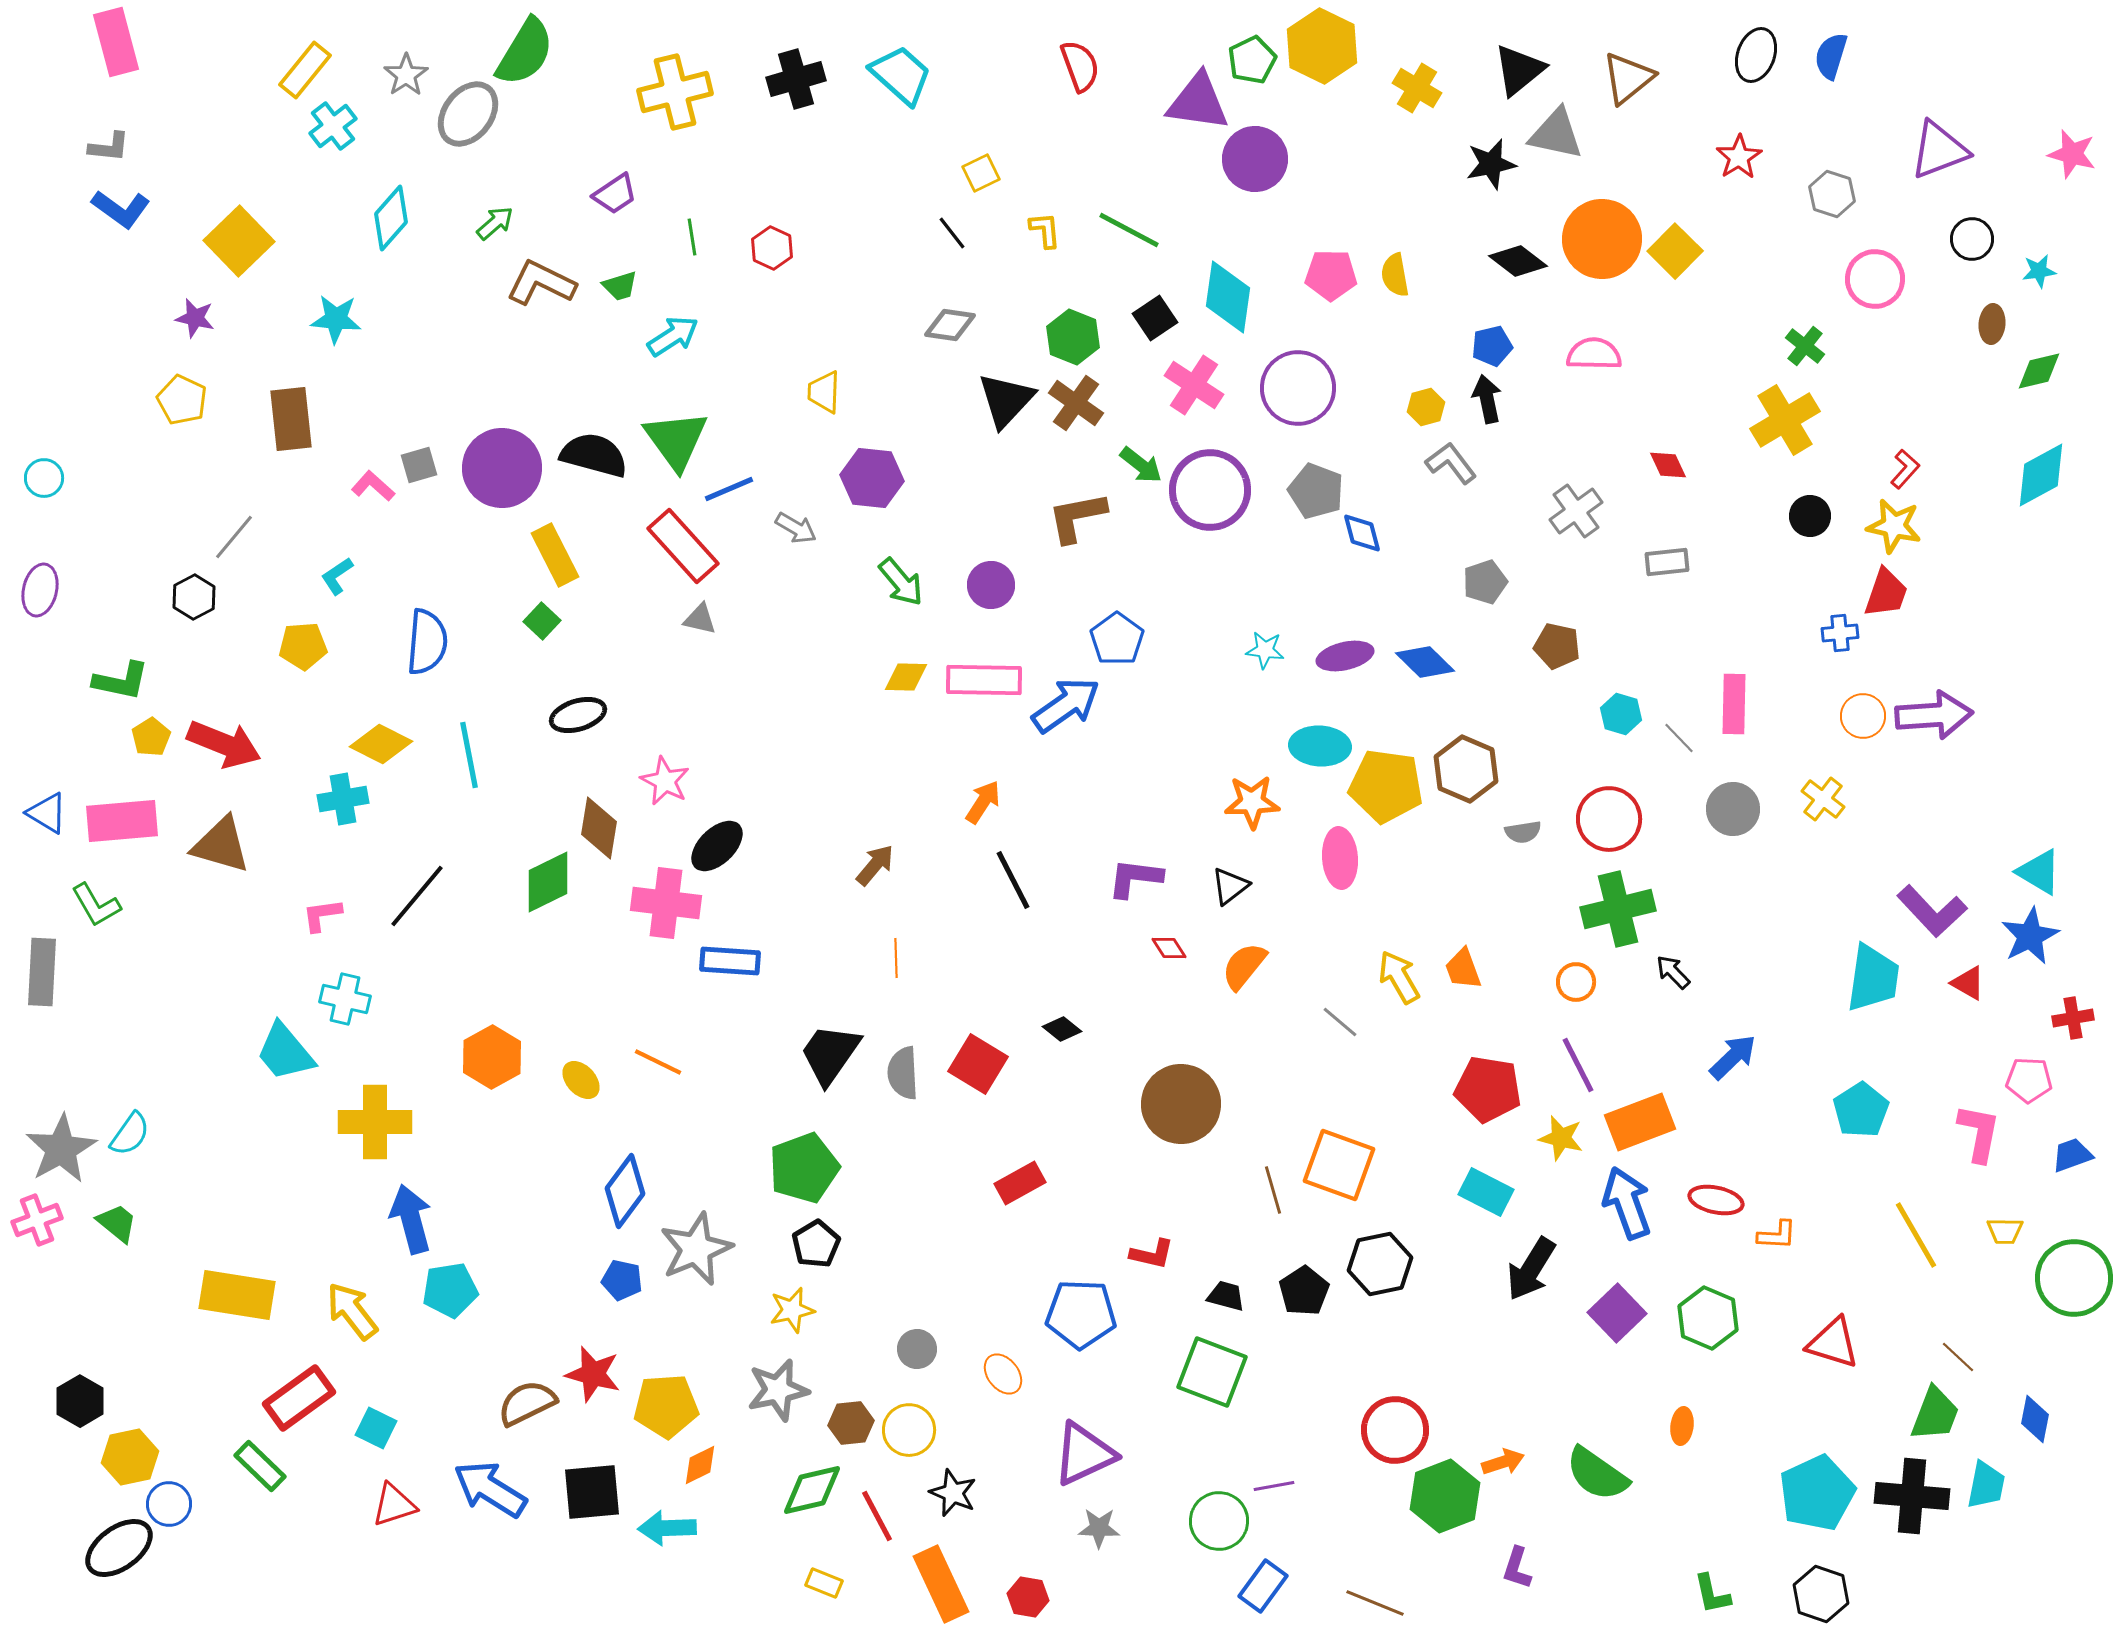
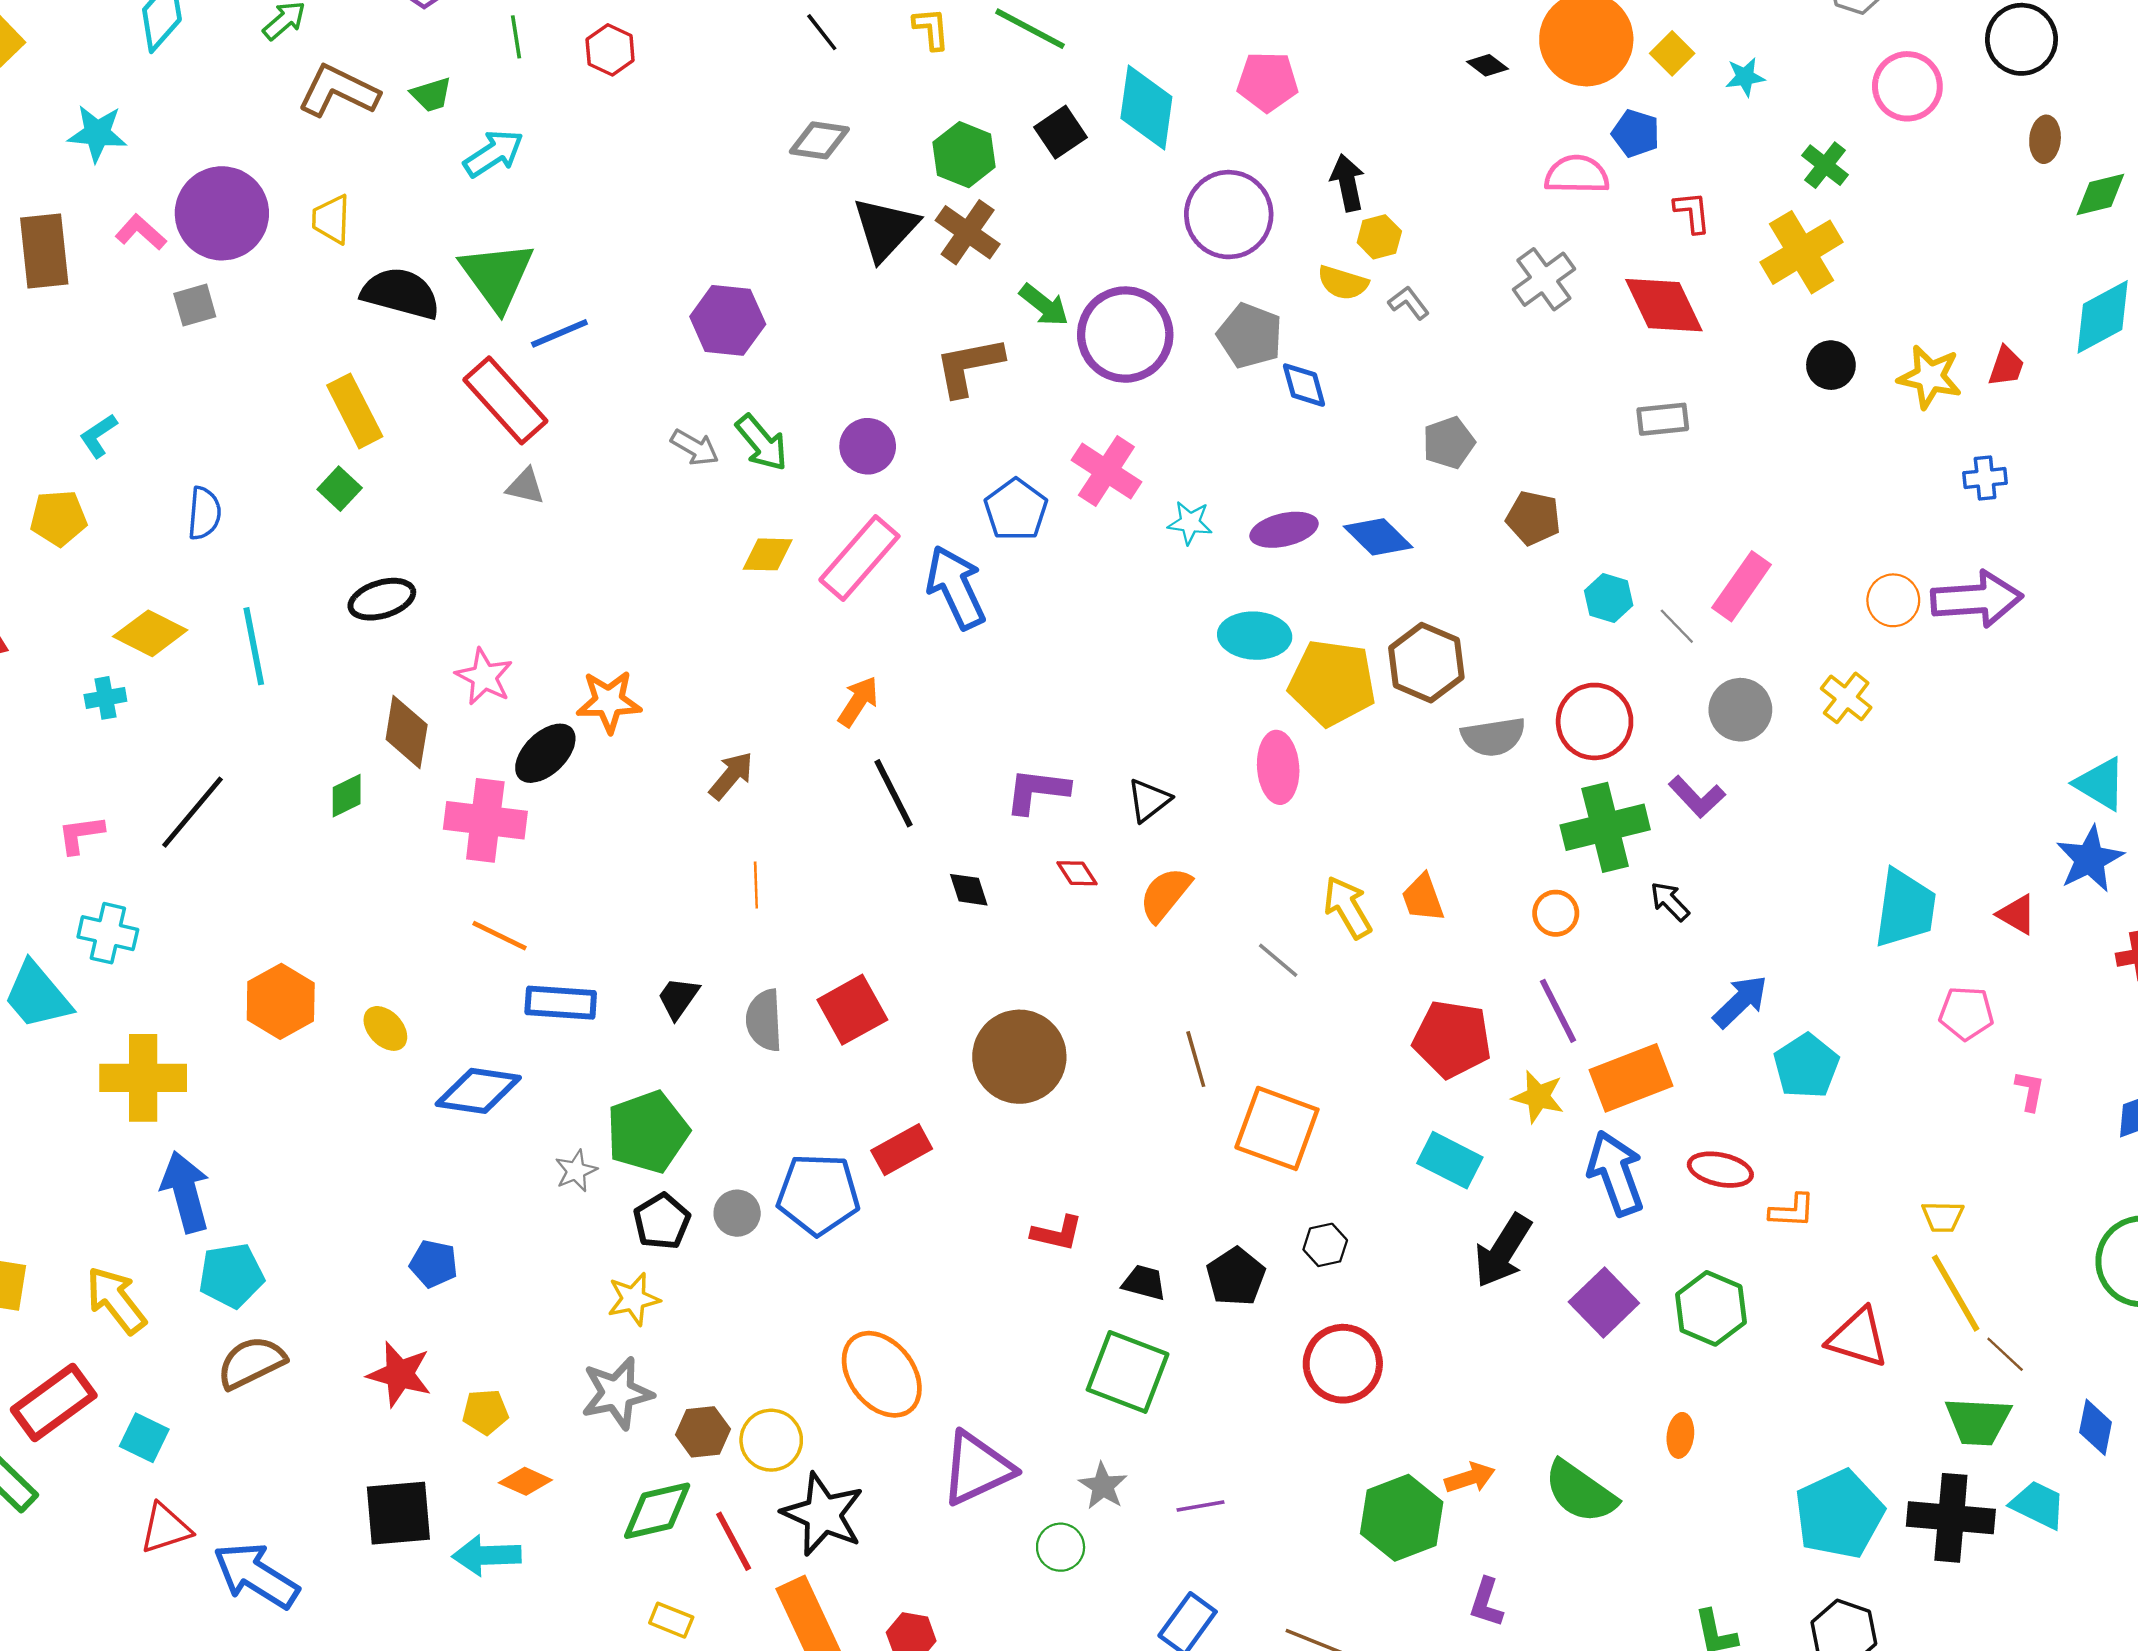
black circle: (1972, 239) -> (2021, 39), size x1.4
yellow square: (1675, 251) -> (1672, 53), size x0.7
black diamond: (1518, 261) -> (1487, 65), size x0.6
cyan star: (2039, 271) -> (1745, 77), moved
yellow semicircle: (1395, 275) -> (1343, 283), moved, turned -63
blue pentagon: (1492, 346) -> (1636, 133), moved, turned 30
pink cross: (1194, 385) -> (1106, 471), moved
yellow trapezoid: (824, 392) -> (331, 219), moved
black arrow: (1487, 399) -> (1348, 183), moved
gray L-shape: (1451, 463) -> (1409, 303), size x0.7
red diamond: (1668, 465) -> (1664, 305), size x1.8
purple circle: (502, 468) -> (222, 213), moved
red L-shape: (1905, 469) -> (1692, 212), moved, turned -48
pink L-shape: (373, 486) -> (141, 232), moved
gray cross: (1576, 511) -> (1544, 279), moved
gray arrow: (796, 528) -> (695, 447), moved
red trapezoid: (1886, 593) -> (2006, 366), moved, size x0.7
blue cross: (1840, 633) -> (1985, 478), moved
blue semicircle: (427, 642) -> (204, 513), size x0.7
pink rectangle: (984, 680) -> (859, 558), turned -50
pink rectangle: (1734, 704) -> (1742, 586), turned 34
blue arrow: (1066, 705) -> (956, 587), turned -80
cyan cross: (343, 799) -> (105, 698), size x0.7
orange star: (1252, 802) -> (609, 701), moved
gray semicircle: (1523, 832) -> (1493, 737), size x1.5
green diamond: (548, 882) -> (347, 796), size x0.6
purple L-shape: (1932, 911) -> (1697, 797), moved, size x0.7
blue rectangle: (730, 961) -> (561, 1003), moved
black diamond: (1062, 1029) -> (969, 890), moved, turned 33
black trapezoid: (830, 1054) -> (678, 998), size x0.6
orange line: (658, 1062) -> (499, 936), moved
red square: (978, 1064) -> (852, 1010), turned 30
pink pentagon: (2029, 1080) -> (1966, 1013), moved
brown circle: (1181, 1104) -> (1019, 1057), moved
cyan pentagon: (1861, 1110) -> (1806, 1066), moved
pink L-shape: (1979, 1133) -> (2030, 1091), size x0.6
brown line: (1273, 1190) -> (1196, 1059), moved
blue diamond: (625, 1191) -> (478, 1091), moved, turned 62
yellow trapezoid: (2005, 1231) -> (1943, 1217), moved
yellow line: (1916, 1235) -> (1956, 1293), moved
gray star: (696, 1249) -> (576, 1171), moved, size x0.5
black hexagon: (1380, 1264) -> (1325, 1245), size x0.6
blue pentagon: (1081, 1314) -> (818, 1194), moved
gray circle: (917, 1349) -> (737, 1213), moved
orange ellipse: (1003, 1374) -> (882, 1374), size x1.8
brown semicircle: (527, 1403) -> (251, 1363), moved
yellow pentagon: (666, 1406) -> (485, 1412), size x0.6
green trapezoid: (1935, 1414) -> (1978, 1421), turned 72
red circle: (1395, 1430) -> (1343, 1364), moved
orange diamond: (700, 1465) -> (525, 1481), turned 51
cyan trapezoid: (1986, 1485) -> (2038, 1505), turned -75
blue arrow: (490, 1489) -> (256, 1575), moved
black star: (953, 1493) -> (823, 1514), size x1.5
green circle: (1219, 1521) -> (1061, 1547), moved, size x0.7
gray star: (1099, 1528) -> (1103, 1486), moved, turned 30

